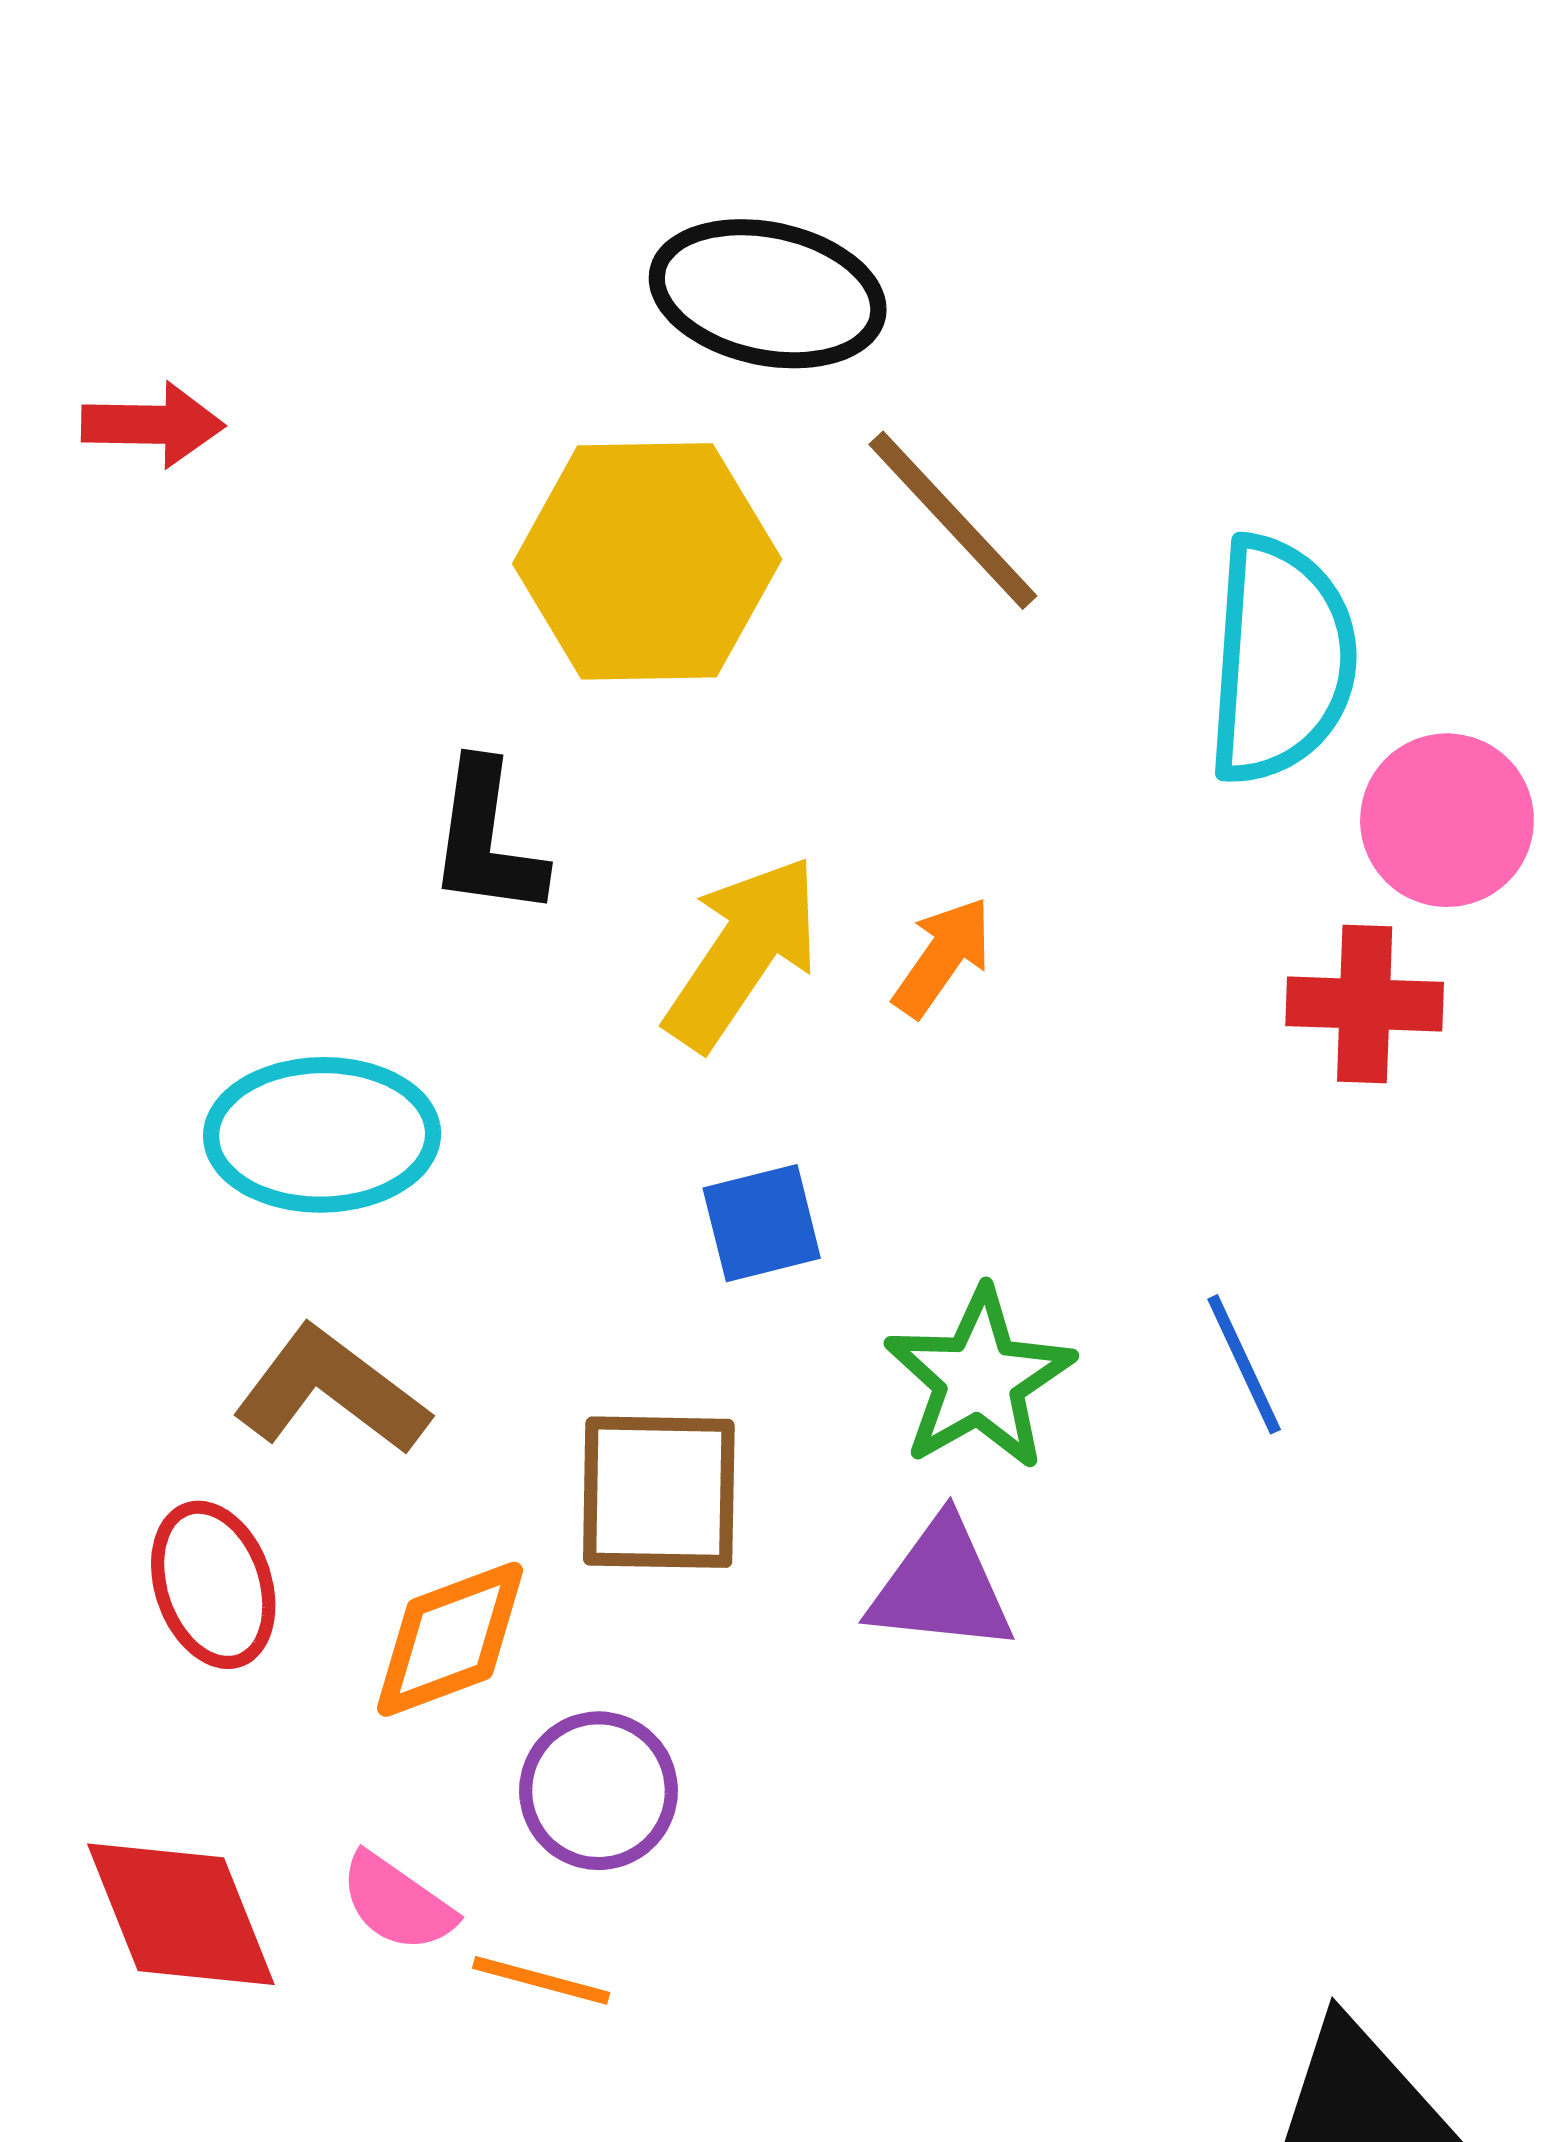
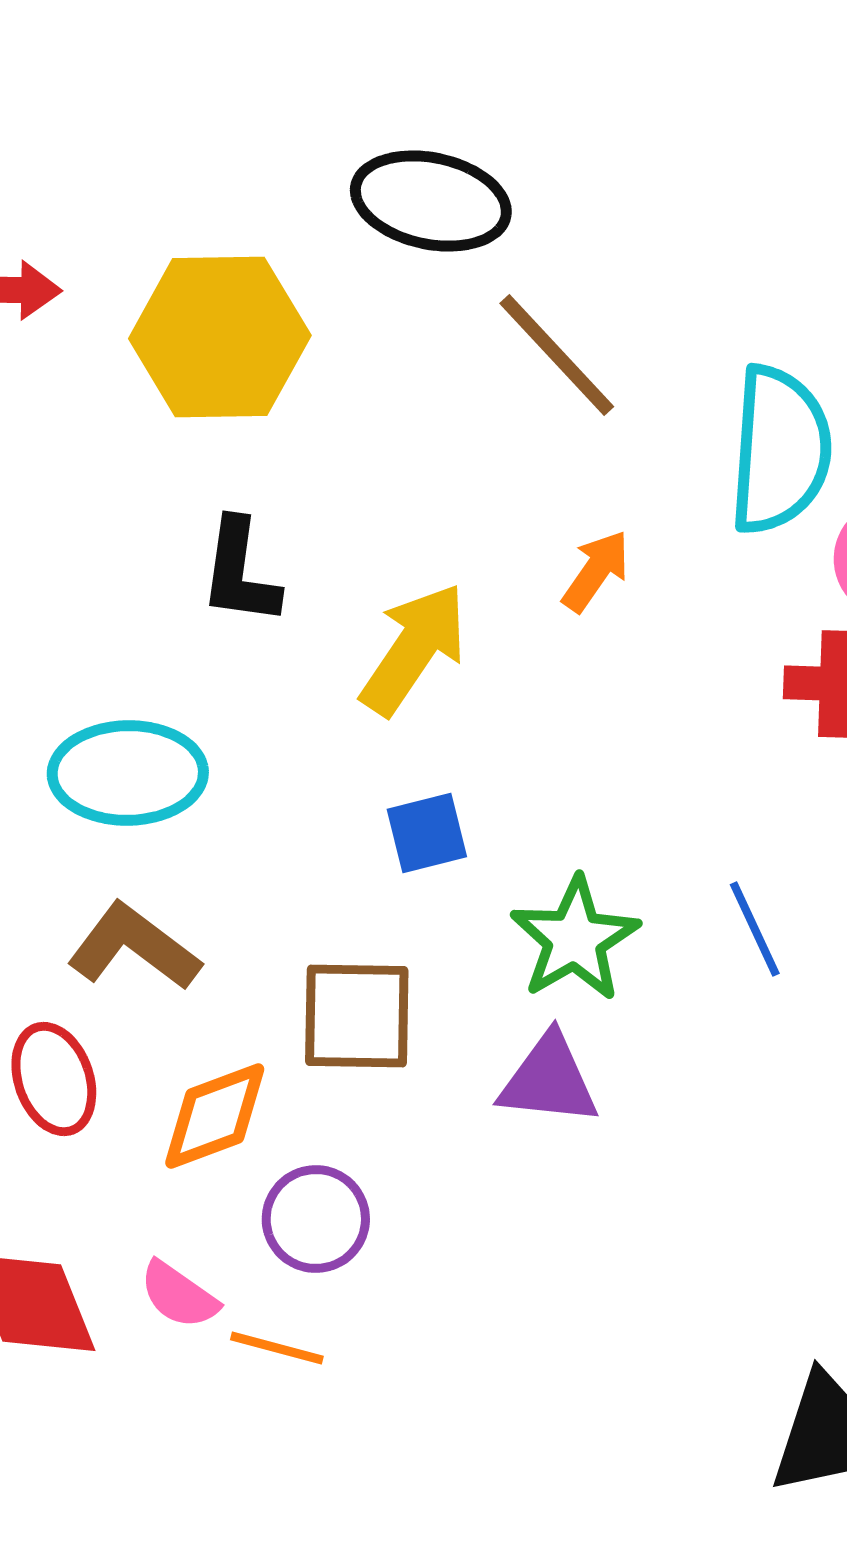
yellow hexagon: (647, 561) -> (220, 337), moved
orange arrow: (943, 957) -> (596, 571), moved

